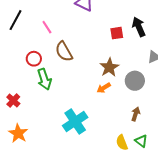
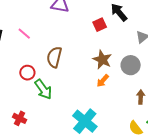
pink line: (47, 27) -> (24, 34), moved
brown semicircle: (64, 51) -> (54, 57), turned 60

